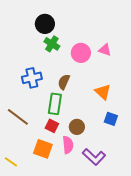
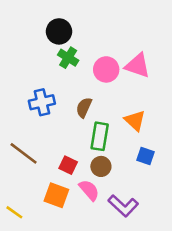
pink triangle: (105, 50) -> (138, 66), size x1.5
green rectangle: (55, 104) -> (100, 136), moved
pink semicircle: (68, 145) -> (89, 190), turned -36

